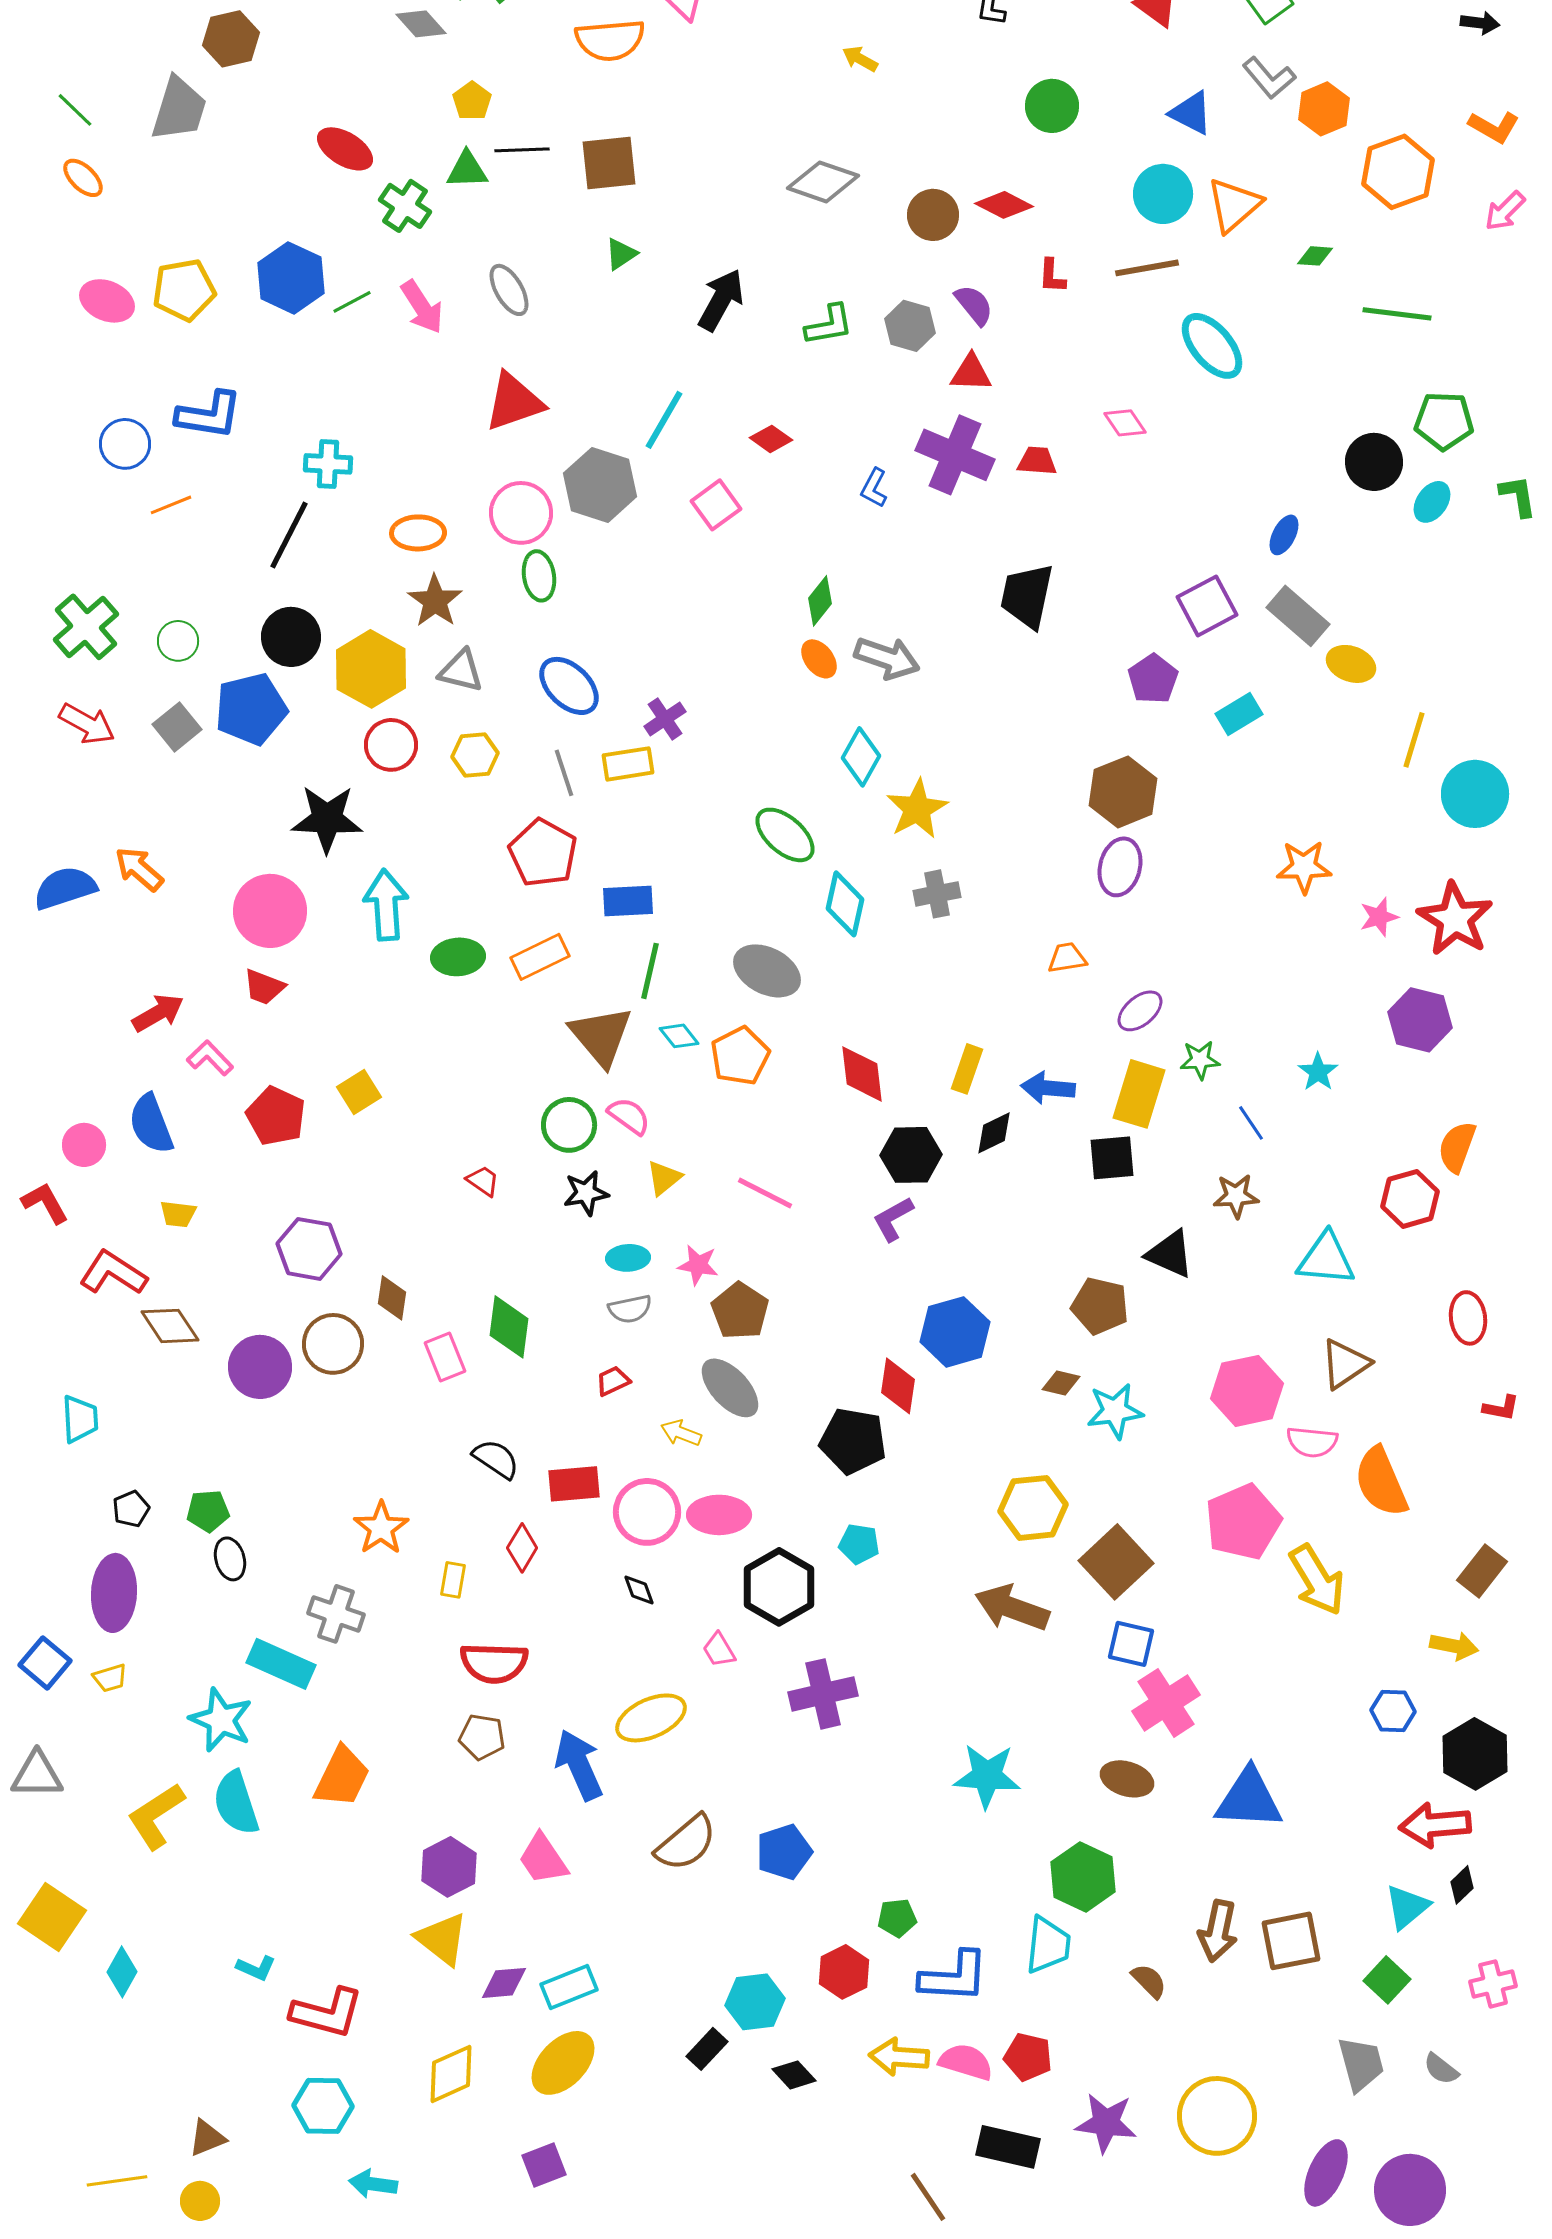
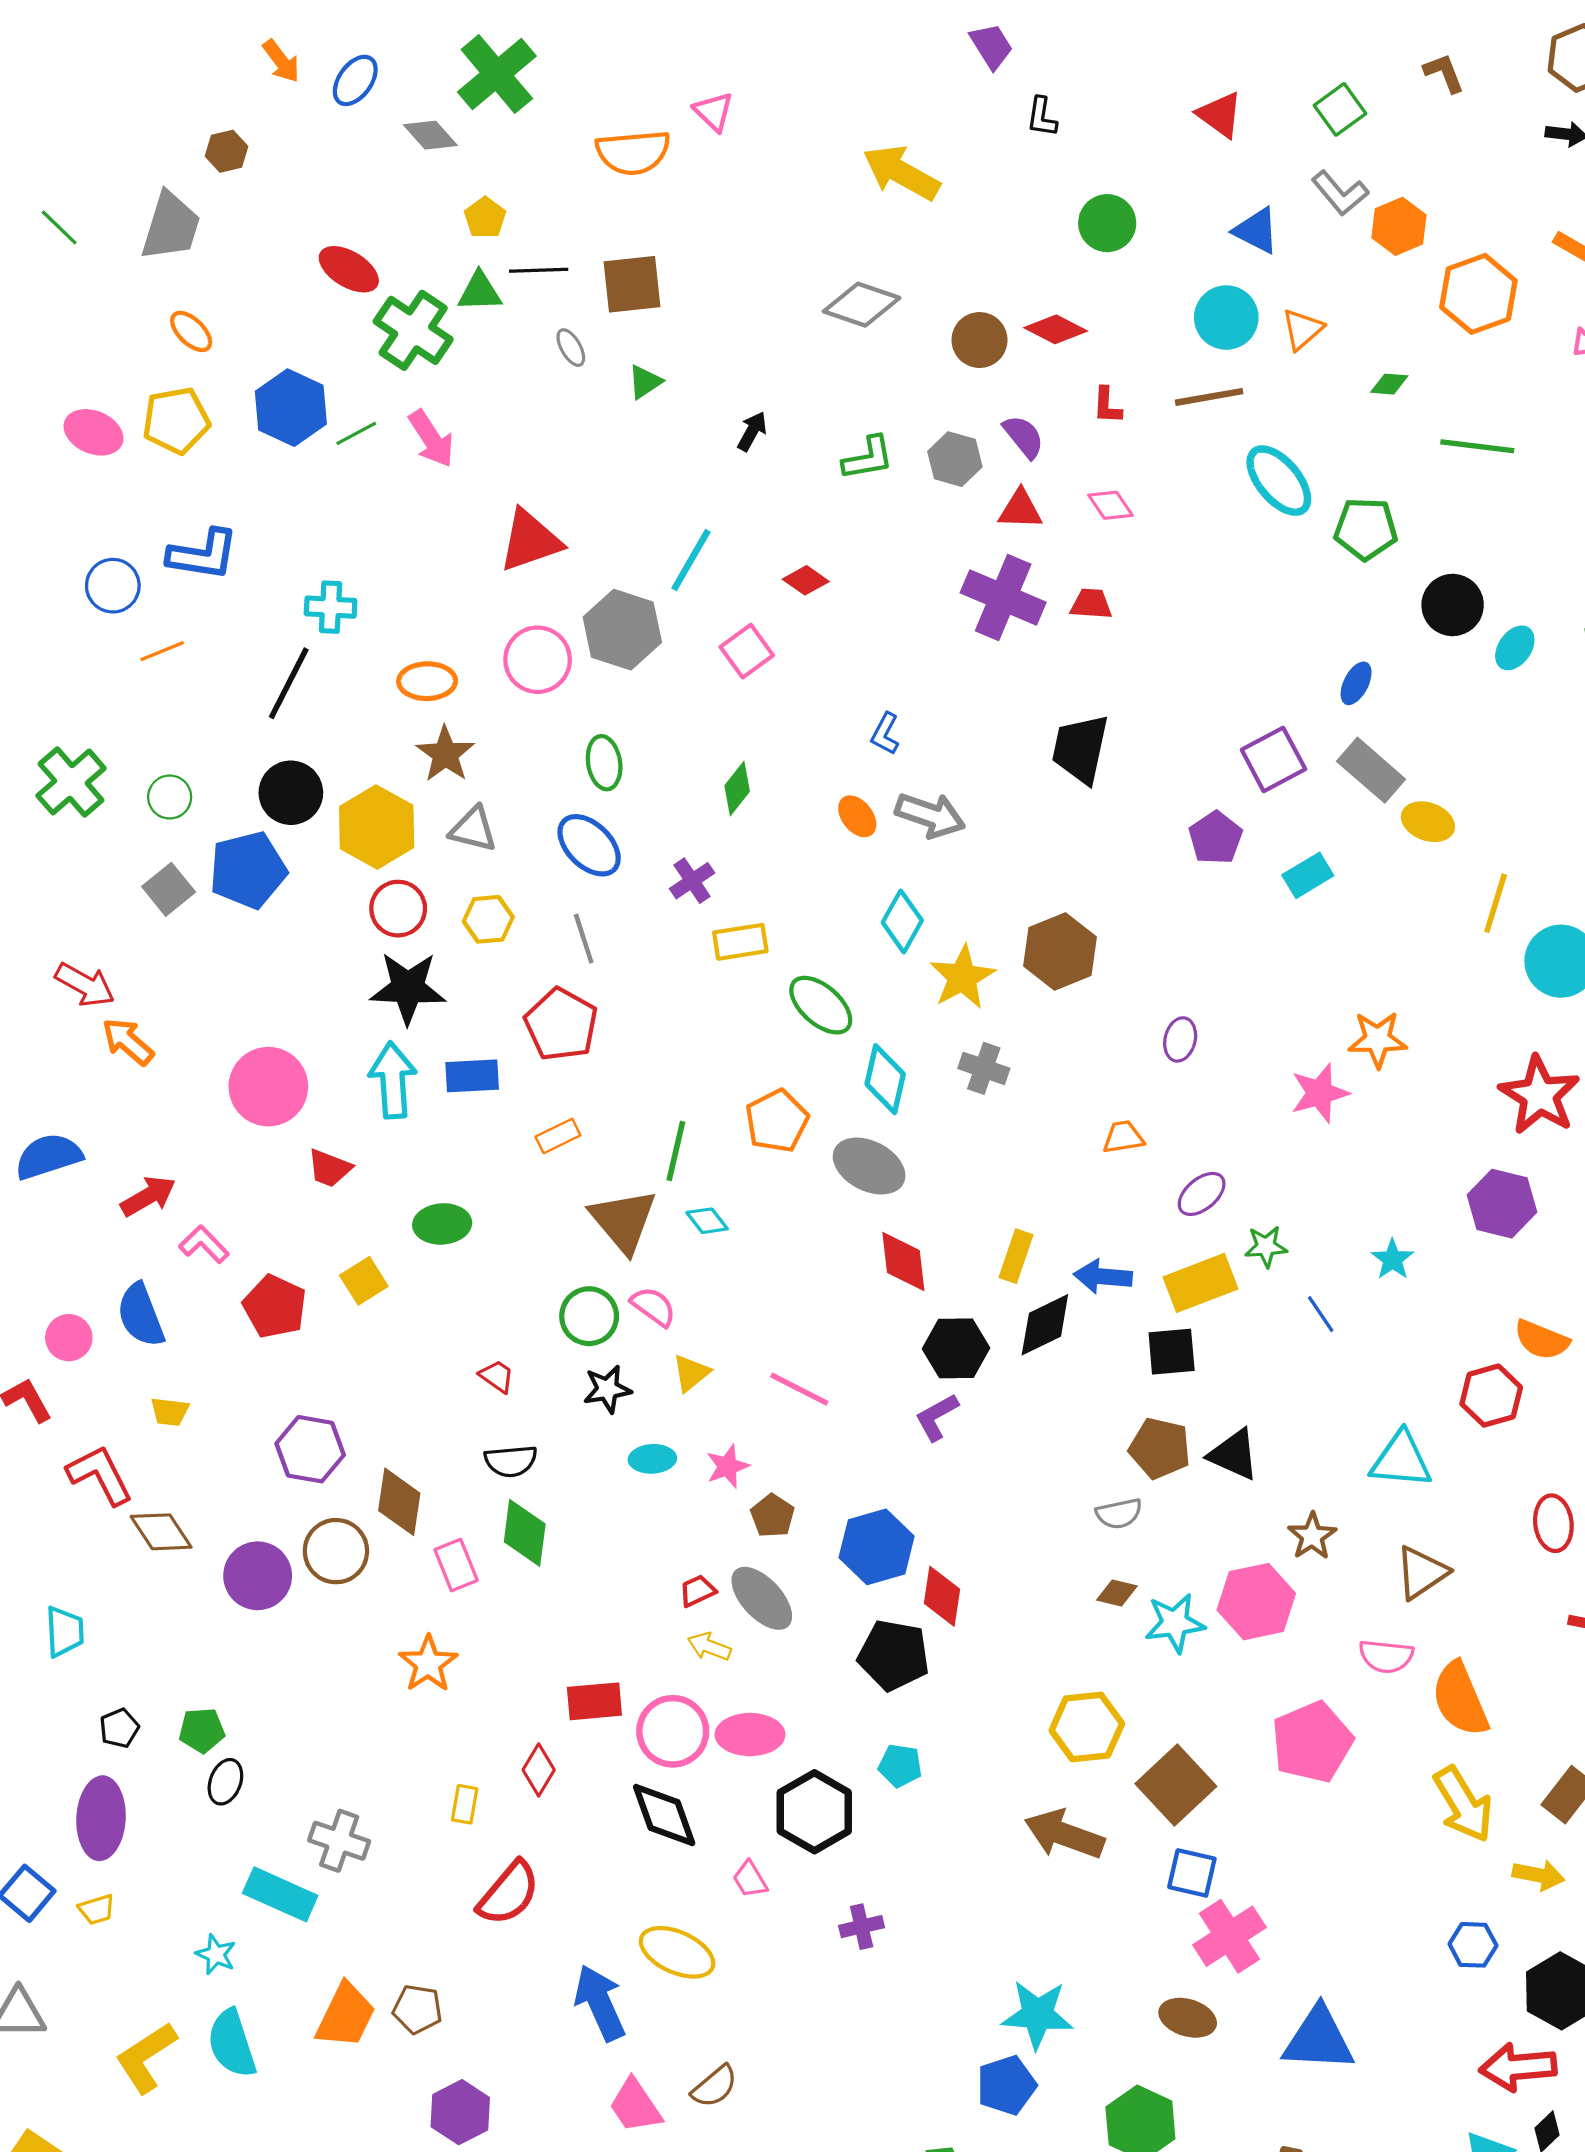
brown hexagon: (231, 39) -> (227, 151), size x0.7
yellow arrow: (860, 59) -> (901, 173), size x2.0
orange ellipse: (83, 178) -> (191, 331), moved
orange triangle: (1234, 205) -> (1302, 329), size x0.7
green cross: (405, 206) -> (413, 330), size x1.4
gray ellipse: (509, 290) -> (571, 348), moved, size x0.7
black arrow: (721, 300) -> (752, 431), size x0.6
green pentagon: (1444, 421) -> (1366, 529), moved
pink diamond: (1125, 423) -> (1110, 505), moved
blue L-shape: (874, 488) -> (885, 734), moved
green ellipse: (539, 576) -> (604, 763), moved
green diamond: (820, 601) -> (737, 788), moved
red arrow: (87, 724) -> (85, 985), moved
yellow rectangle: (628, 764) -> (740, 942), moved
brown hexagon: (1123, 792) -> (1060, 951), moved
black star: (327, 819) -> (408, 988), moved
purple ellipse: (1120, 867) -> (1180, 1039), size x0.7
blue semicircle: (65, 888) -> (48, 1156), moved
gray cross: (937, 894) -> (984, 1068), turned 30
blue rectangle: (628, 901) -> (472, 1076), moved
pink star: (1379, 917) -> (1320, 1093), moved, size x1.4
green ellipse: (458, 957) -> (442, 1224), moved
orange rectangle: (540, 957) -> (558, 1136), size x0.7
gray ellipse: (767, 971) -> (869, 1166), moved
red trapezoid: (264, 987) -> (329, 1168), moved
orange pentagon: (740, 1056) -> (777, 1121), moved
yellow rectangle: (1139, 1094) -> (1201, 1283), turned 52
black diamond: (994, 1133) -> (1045, 1325), size x1.4
orange semicircle: (1457, 1147) -> (1542, 1340), turned -88
brown star: (1236, 1196) -> (1312, 1536), moved, turned -30
pink star: (698, 1265) -> (727, 1466), turned -30
red L-shape: (113, 1273) -> (100, 1475), turned 30
brown diamond: (392, 1298) -> (399, 1502), size x1.4
brown pentagon: (1100, 1306) -> (1160, 1448), moved
gray semicircle: (630, 1309) -> (1119, 1514), moved
brown pentagon: (740, 1311) -> (773, 1516), size x0.7
blue hexagon: (955, 1332) -> (877, 1547), moved
red trapezoid: (613, 1381) -> (697, 1591), moved
pink hexagon: (1247, 1391) -> (1256, 1602), moved
black semicircle: (496, 1459) -> (511, 1461), moved, turned 141
orange star: (381, 1528) -> (428, 1664), moved
black ellipse: (230, 1559) -> (225, 1782), turned 36
yellow arrow: (1317, 1580) -> (1463, 1804), moved
black diamond: (639, 1590) -> (664, 1815), size x2.0
red semicircle: (494, 1663) -> (509, 1893), turned -52
purple cross: (823, 1694) -> (862, 1927), size x0.6
yellow ellipse: (651, 1718) -> (677, 1952), turned 48
cyan star: (221, 1720) -> (216, 1954), size x0.6
brown pentagon: (482, 1737) -> (417, 2009), moved
brown semicircle: (686, 1843) -> (715, 2086), size x0.7
blue pentagon: (784, 1852) -> (1006, 2085), moved
pink trapezoid: (543, 1859) -> (635, 2106), moved

